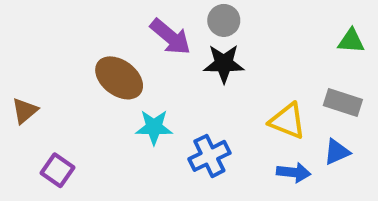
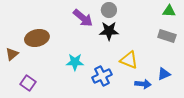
green triangle: (351, 41) -> (169, 11), moved
brown ellipse: (119, 78) -> (37, 38), moved, turned -50
gray rectangle: (343, 103) -> (167, 36), moved
yellow triangle: (287, 121) -> (129, 60), moved

